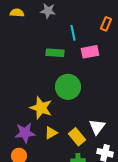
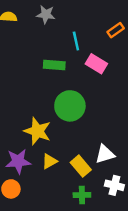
orange rectangle: (106, 24) -> (116, 30), turned 32
pink rectangle: (90, 52) -> (96, 64), turned 42
white triangle: (97, 127) -> (105, 154), turned 36

